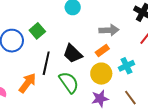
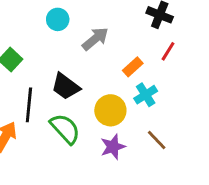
gray arrow: (109, 30) -> (95, 39), moved, turned -30
orange rectangle: (102, 50) -> (133, 67), moved

